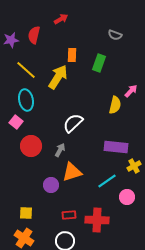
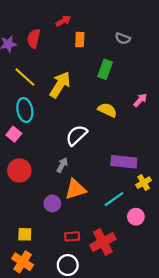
orange rectangle: (72, 55) -> (80, 40), moved
yellow semicircle: (115, 105) -> (107, 110), moved, turned -78
red circle: (31, 146) -> (19, 170), moved
red cross: (97, 220) -> (103, 242), turned -30

